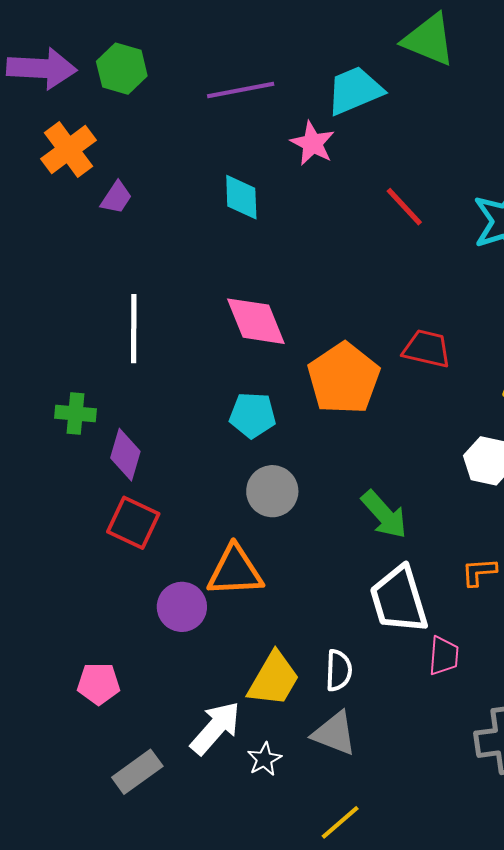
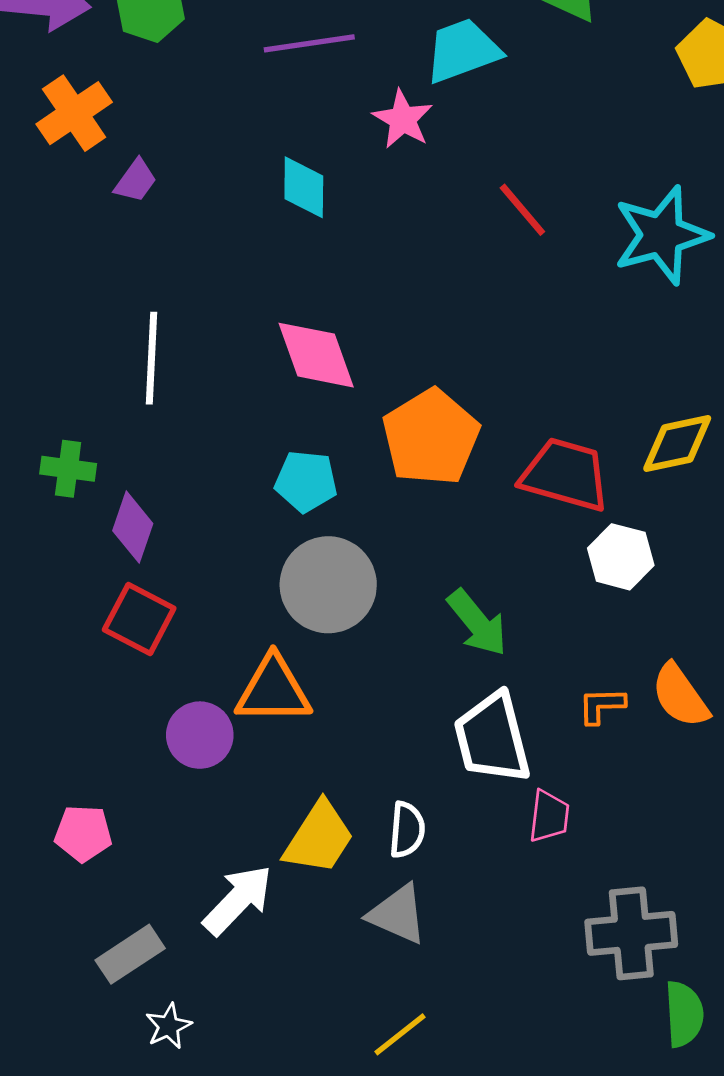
red trapezoid: (427, 349) -> (565, 475), moved, size x1.4
gray circle: (272, 491) -> (328, 585), size x1.4
white star: (264, 759) -> (169, 1026), moved

